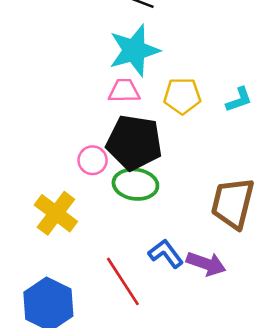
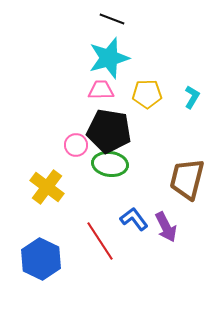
cyan L-shape: (239, 100) -> (192, 97), turned -40
purple arrow: (206, 264) -> (166, 227), turned 44

